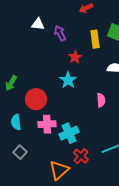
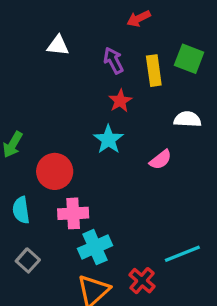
purple arrow: (60, 33) -> (113, 60), moved
pink semicircle: (101, 100) -> (161, 160), moved, turned 56
cyan cross: (69, 133) -> (95, 247), moved
red cross: (81, 156) -> (142, 281), moved

